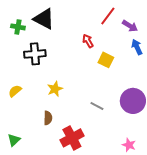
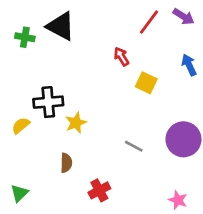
purple arrow: (130, 26) -> (183, 17), moved
black cross: (35, 54) -> (48, 102), moved
red cross: (72, 138) -> (99, 190), size x0.7

